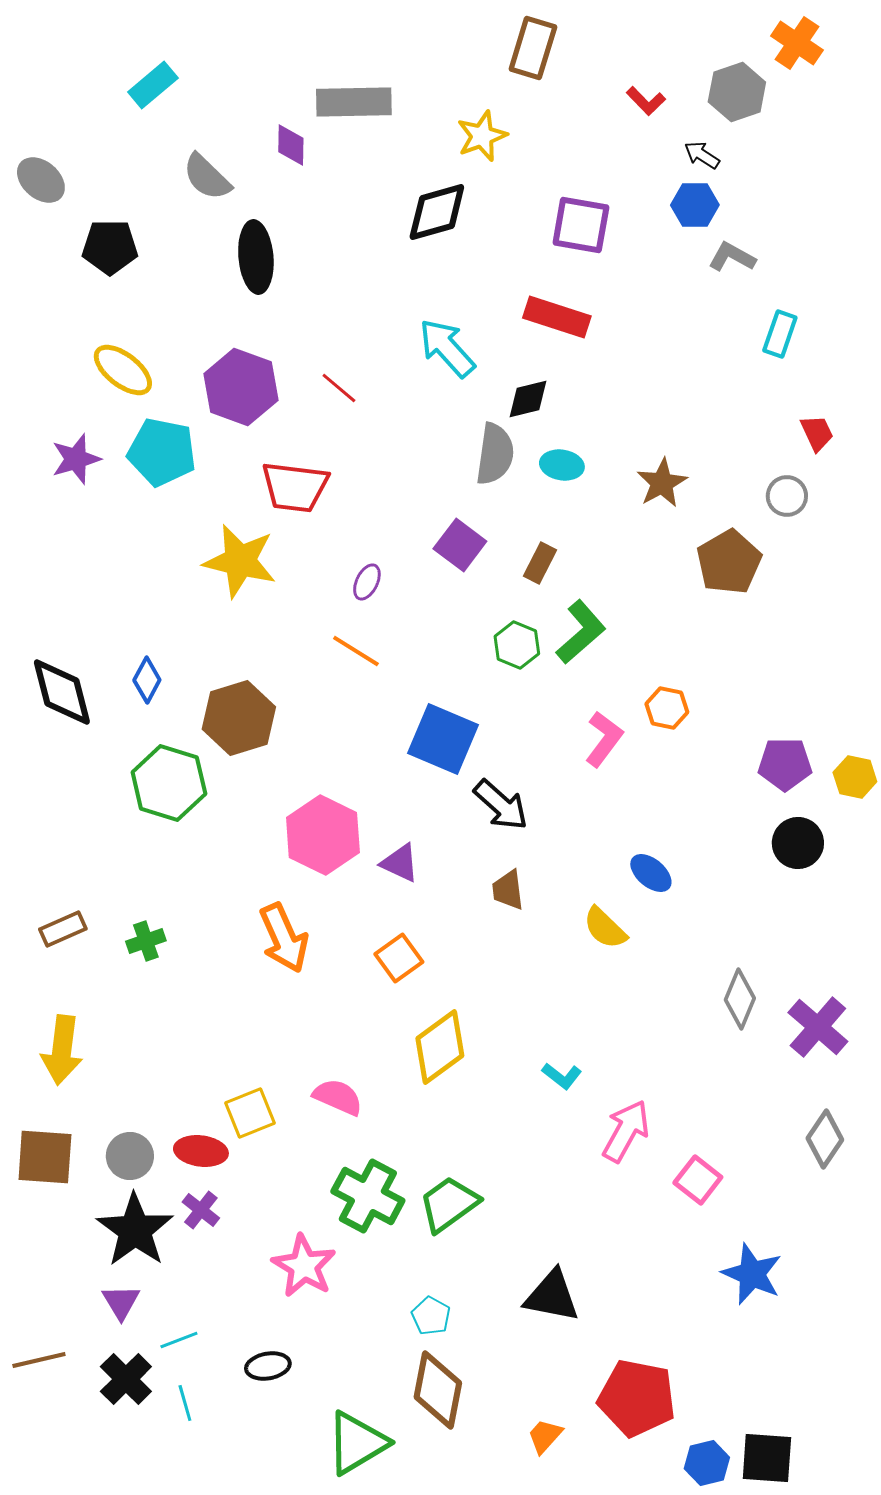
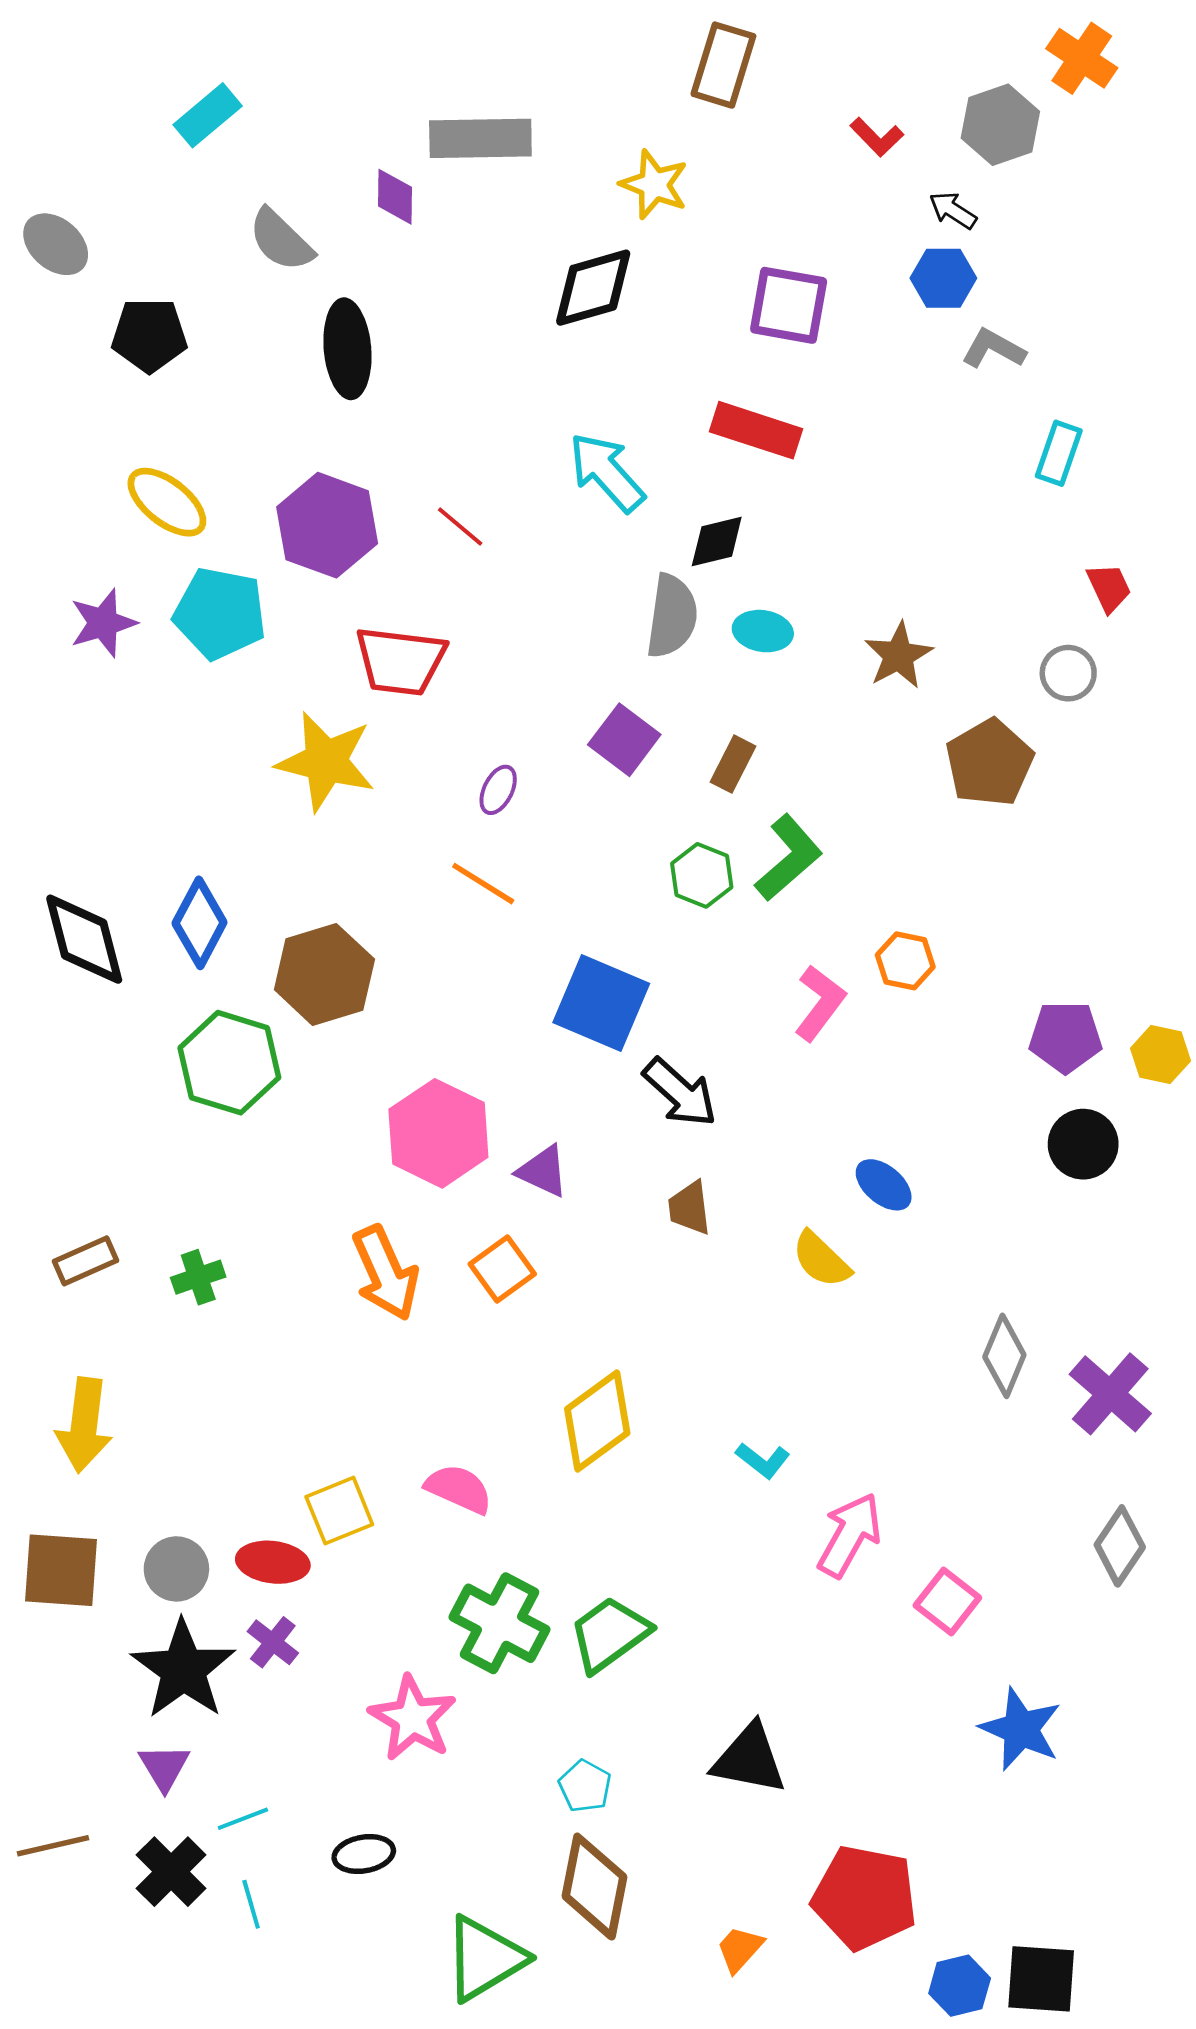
yellow star: (482, 136) -> (654, 185), turned -30
blue diamond: (147, 680) -> (200, 923), size x1.4
orange square: (399, 958) -> (502, 1269), moved

